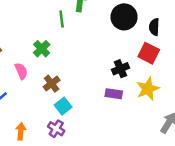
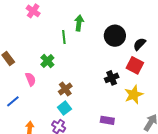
black semicircle: (154, 27) -> (139, 44), turned 40
brown cross: (52, 84) -> (65, 89), moved
purple rectangle: (114, 94) -> (107, 120), moved

